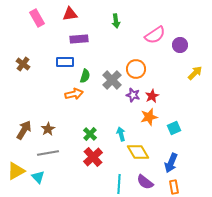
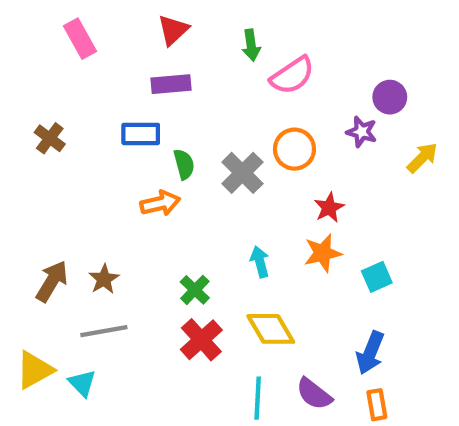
red triangle: (70, 14) -> (173, 30), moved, turned -35
pink semicircle: (155, 35) -> (292, 75), moved
green semicircle: (85, 76) -> (184, 164), turned -32
purple star: (133, 95) -> (362, 132), moved
cyan arrow: (121, 134) -> (260, 262), moved
yellow diamond: (138, 152) -> (271, 329), moved

